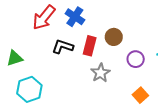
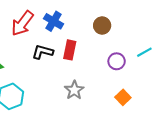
brown circle: (114, 37) -> (102, 26), moved
gray star: (100, 73) -> (74, 90), moved

